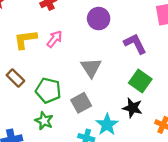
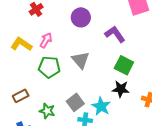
yellow L-shape: (25, 39) -> (21, 44), turned 50
brown rectangle: (15, 78) -> (21, 96), moved, turned -63
green pentagon: (48, 90) -> (49, 67), moved
gray square: (81, 103) -> (75, 102), moved

